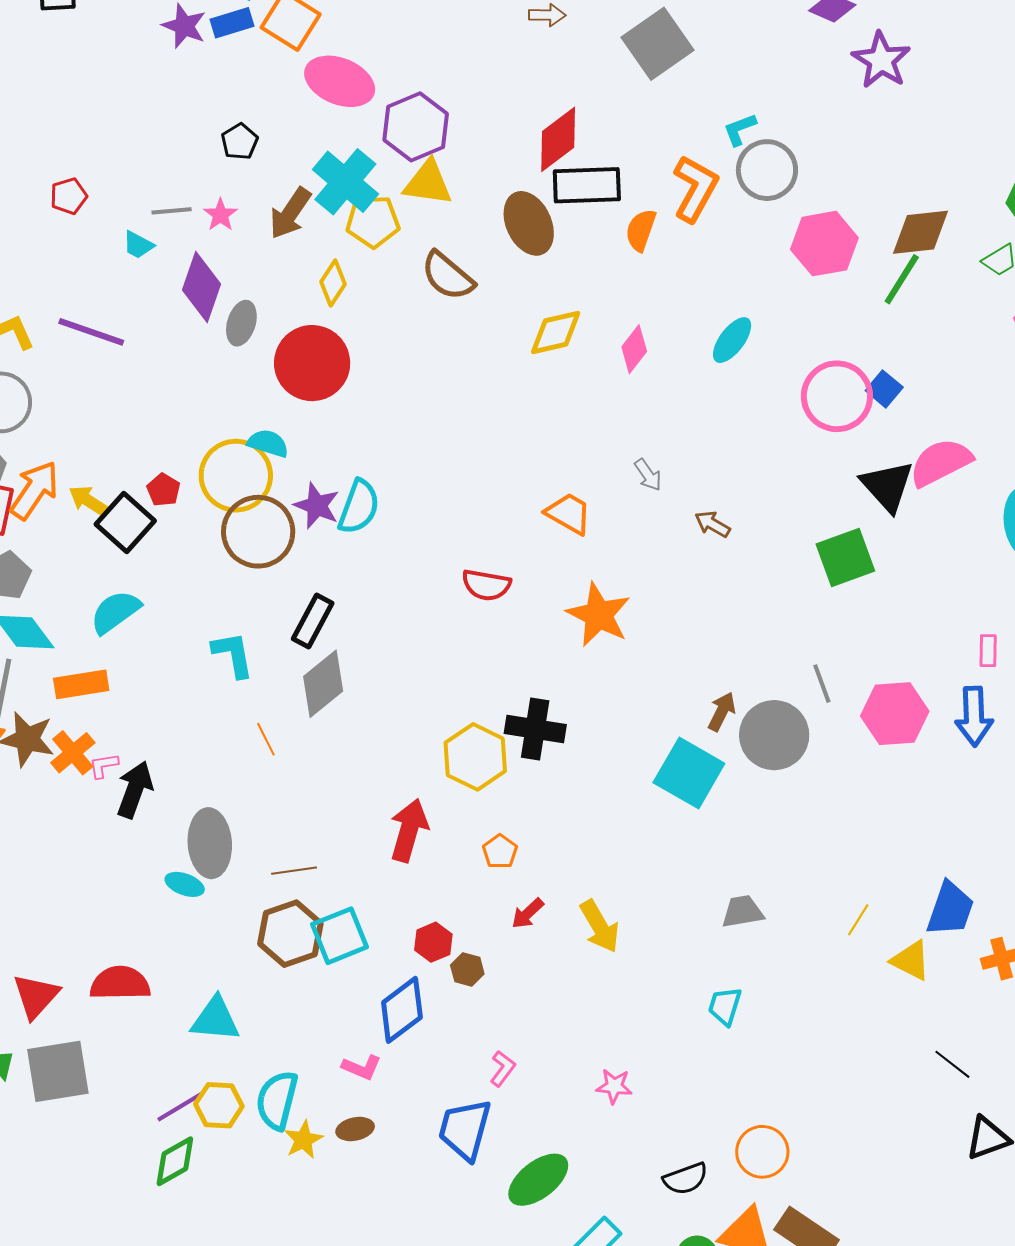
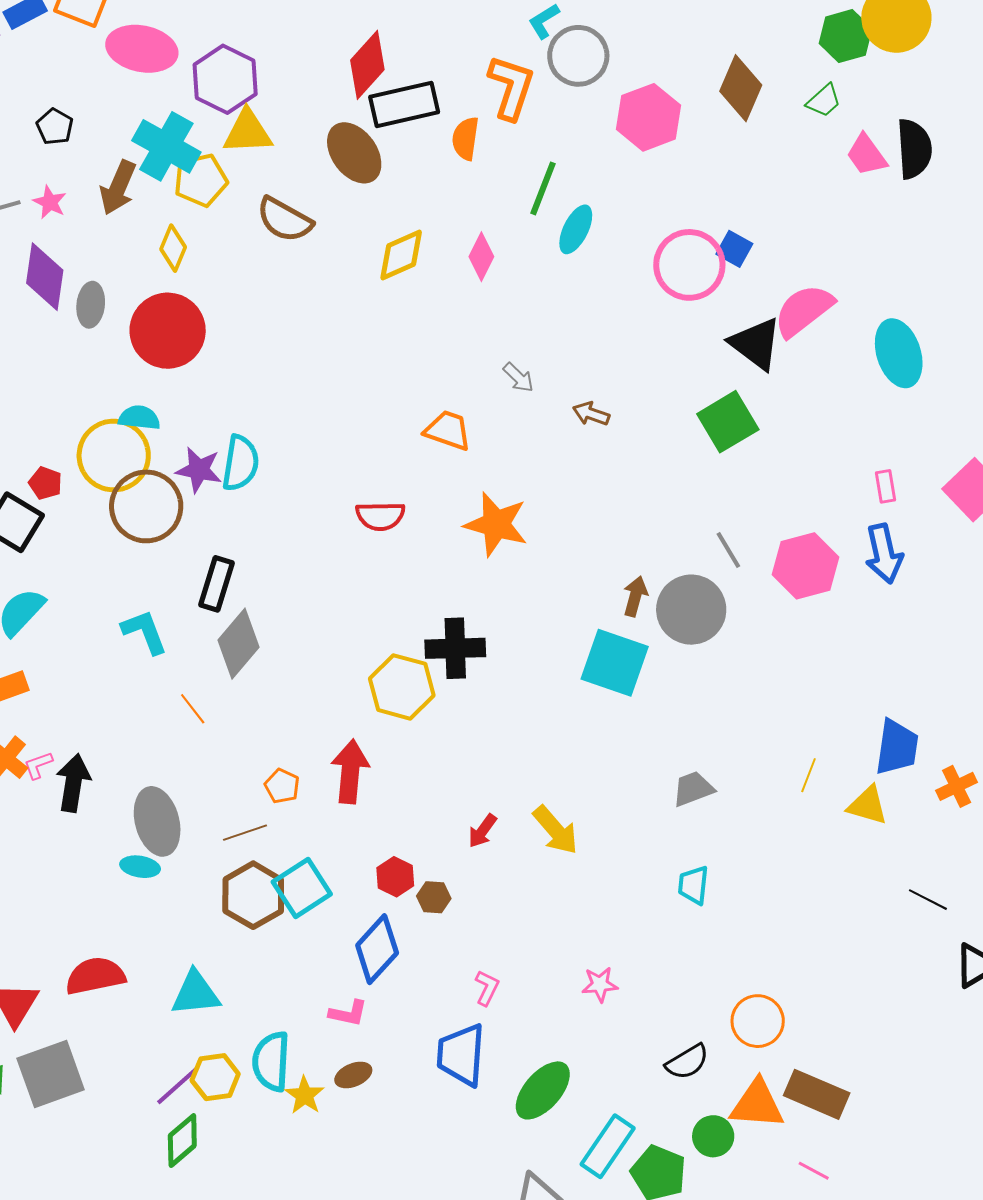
brown diamond: (921, 232) -> (741, 88), turned -50
green line: (902, 279) -> (543, 188), moved
orange pentagon: (500, 852) -> (282, 786), moved

